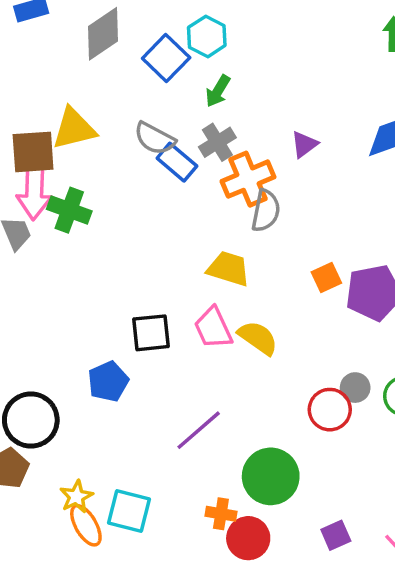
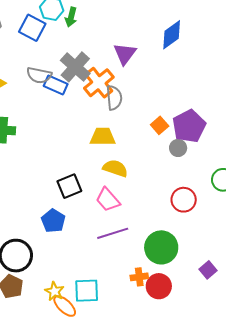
green arrow: (218, 91) -> (71, 17), moved
gray cross: (217, 142) -> (75, 67), size x1.4
purple triangle: (304, 144) -> (125, 54), size x1.4
pink trapezoid: (213, 328) -> (108, 200), moved
yellow semicircle: (258, 338) -> (115, 168), moved
gray circle: (355, 388) -> (178, 148), moved
purple line: (199, 430) -> (113, 233), turned 40

